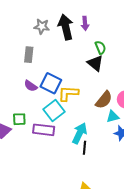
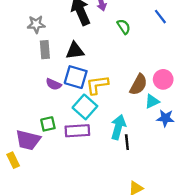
gray star: (42, 26) -> (36, 24), moved
black triangle: (95, 63) -> (75, 51), moved, turned -36

